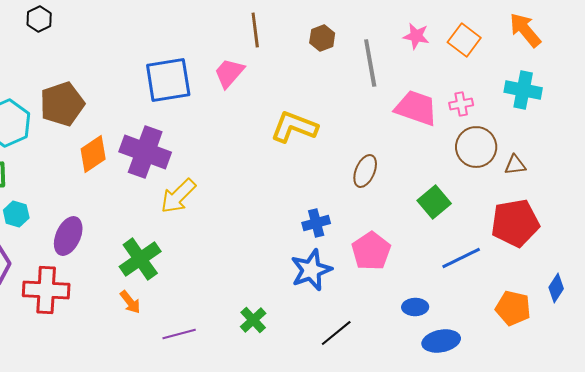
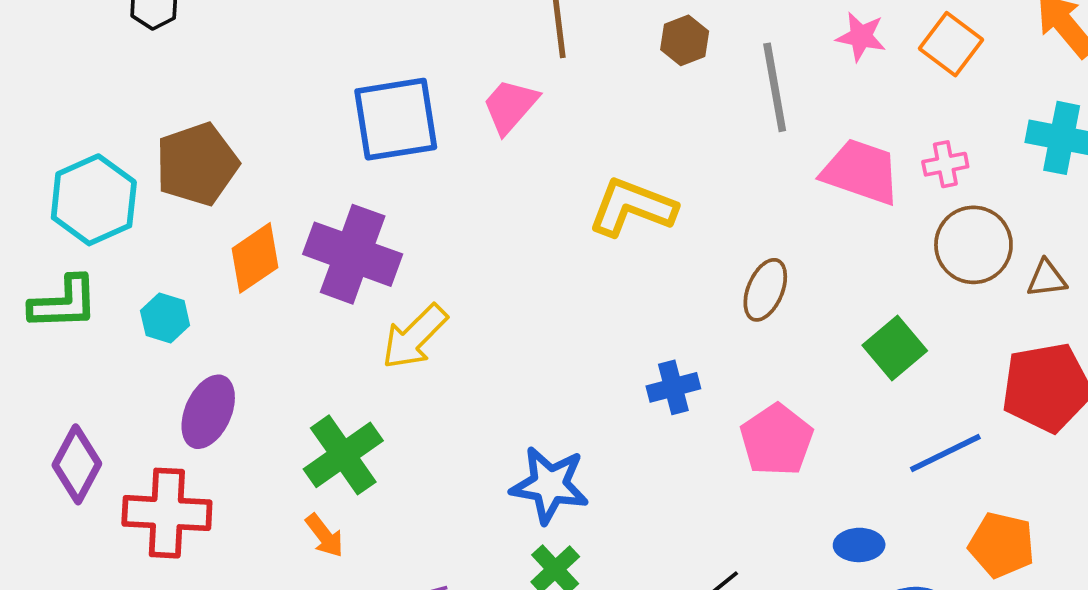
cyan hexagon: (16, 214) -> (165, 318), moved
blue star: (311, 270) -> (550, 485), moved, turned 30
orange pentagon: (513, 308) -> (1002, 545), moved

